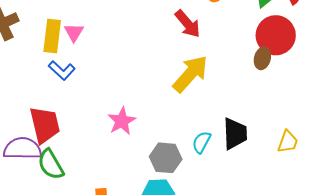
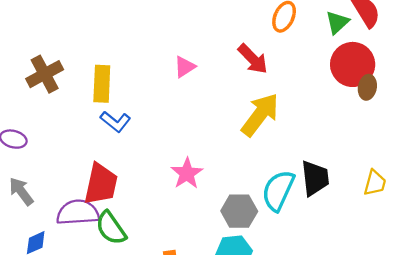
pink triangle: (74, 32) -> (185, 67), moved, turned 30
brown ellipse: (262, 58) -> (367, 87), moved
red trapezoid: (45, 125) -> (101, 184), turned 30
cyan semicircle: (202, 142) -> (278, 190), size x1.6

